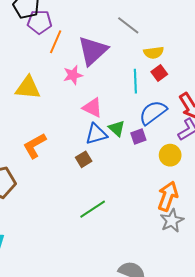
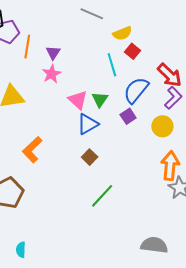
purple triangle: (93, 51) -> (53, 53), moved, size x0.5
pink triangle: (92, 108) -> (78, 100), turned 30
green triangle: (117, 128) -> (100, 99), moved, turned 36
brown square: (84, 159) -> (90, 157), moved

